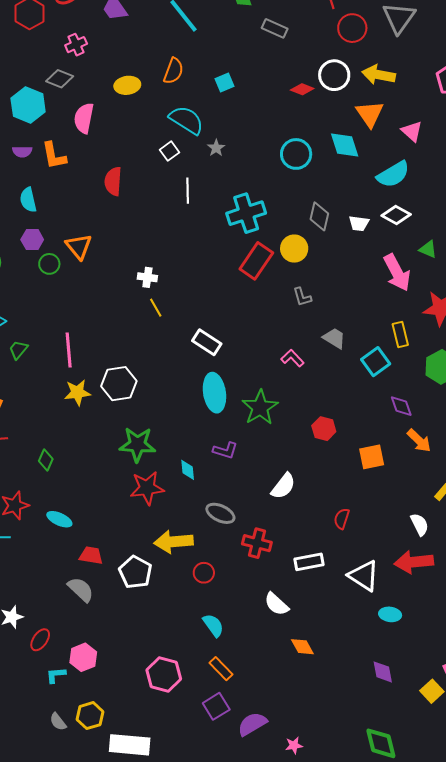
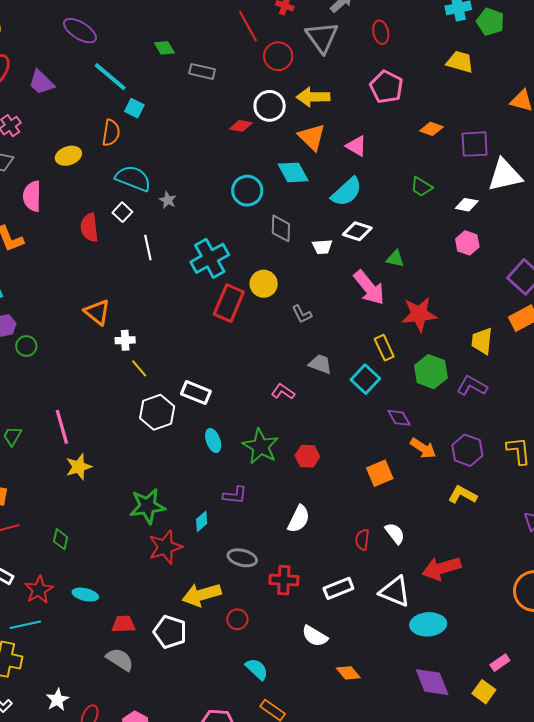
cyan square: (224, 82) -> (134, 108), moved, turned -30
red semicircle: (113, 181) -> (89, 227), moved
gray diamond: (319, 216) -> (281, 228), moved
orange triangle: (79, 246) -> (97, 312), moved
gray L-shape: (302, 297) -> (302, 314), moved
white hexagon: (119, 384) -> (157, 412), moved
cyan ellipse: (214, 393) -> (213, 441), size x0.6
red hexagon: (324, 429) -> (307, 456), moved
cyan diamond: (188, 470) -> (202, 521), turned 65
white semicircle: (420, 524) -> (395, 533), moved
cyan ellipse: (390, 614) -> (428, 624), size x1.6
purple diamond: (383, 672) -> (432, 682), size x1.5

